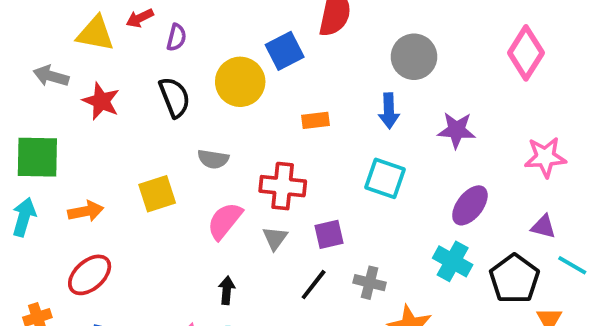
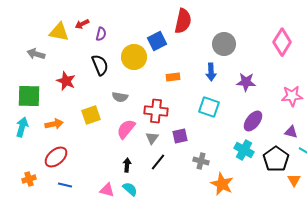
red star: (101, 101) -> (66, 81), moved
black line: (314, 285) -> (158, 162), moved

